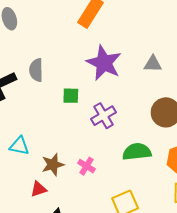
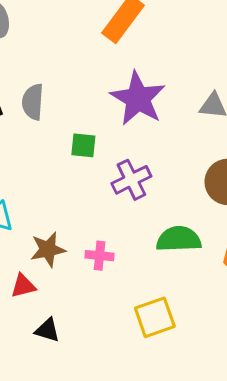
pink cross: (86, 166) -> (100, 256), turned -30

